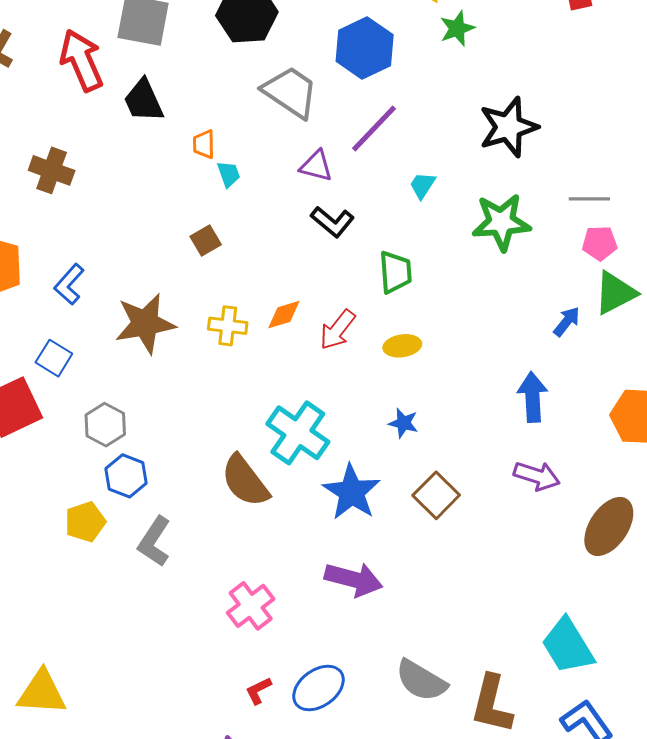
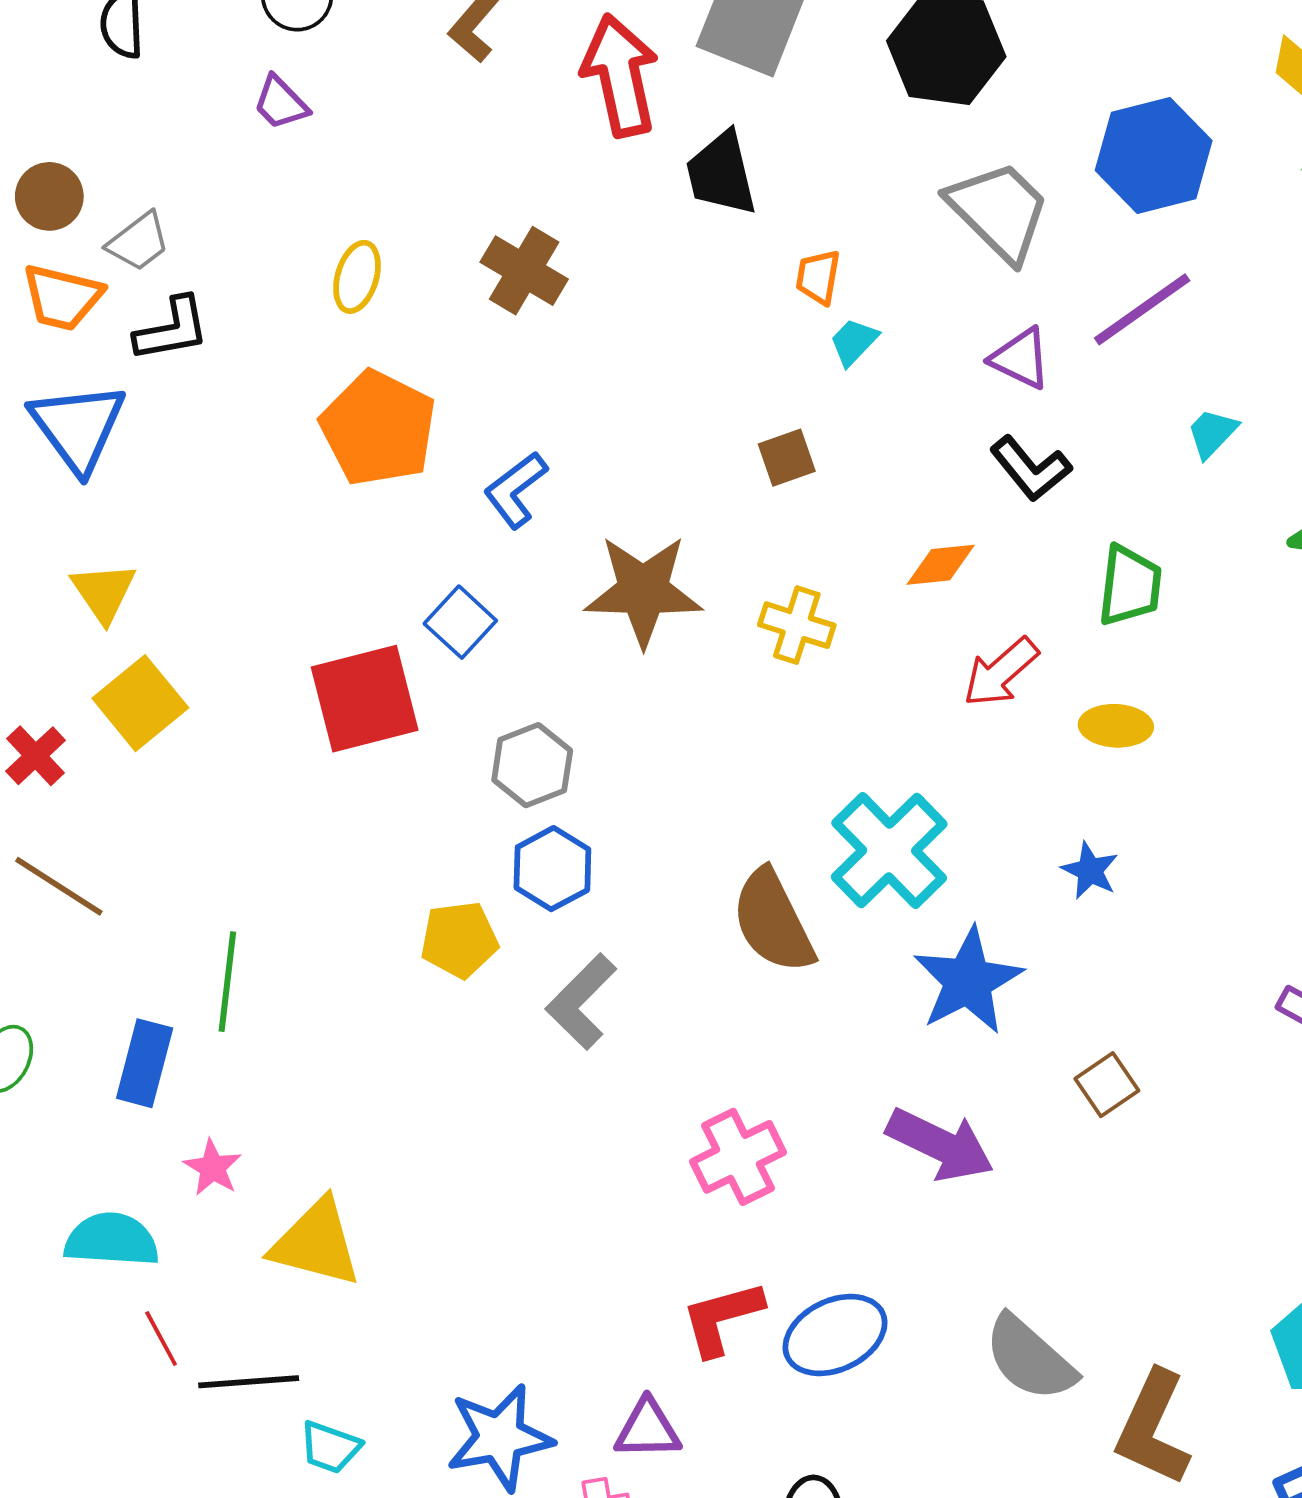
cyan trapezoid: (229, 174) -> (854, 342), turned -128
orange diamond: (284, 315) -> (941, 565), moved
brown square: (436, 495) -> (1107, 1085), moved, size x0.7
red L-shape: (258, 691) -> (722, 1318), size x1.6

